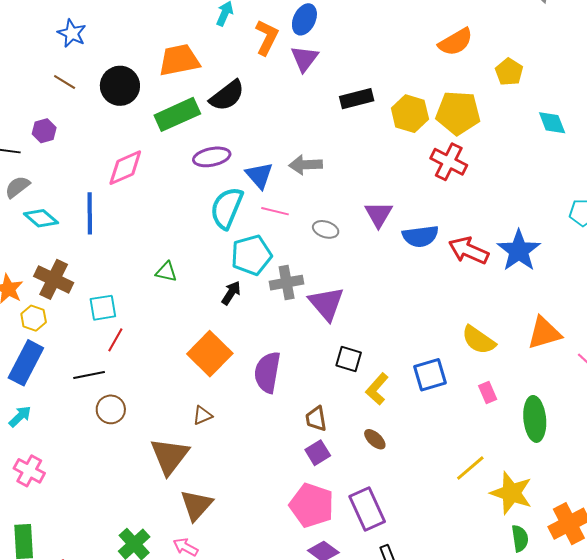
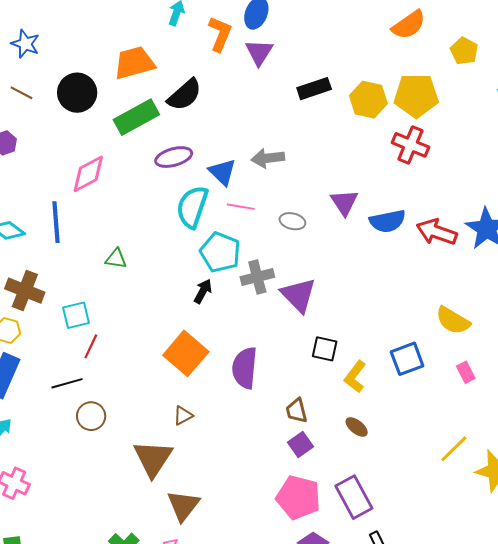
cyan pentagon: (251, 255) -> (220, 252), turned -30
green triangle: (166, 272) -> (116, 259), moved

